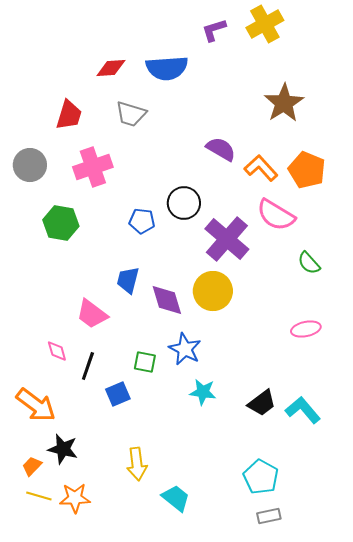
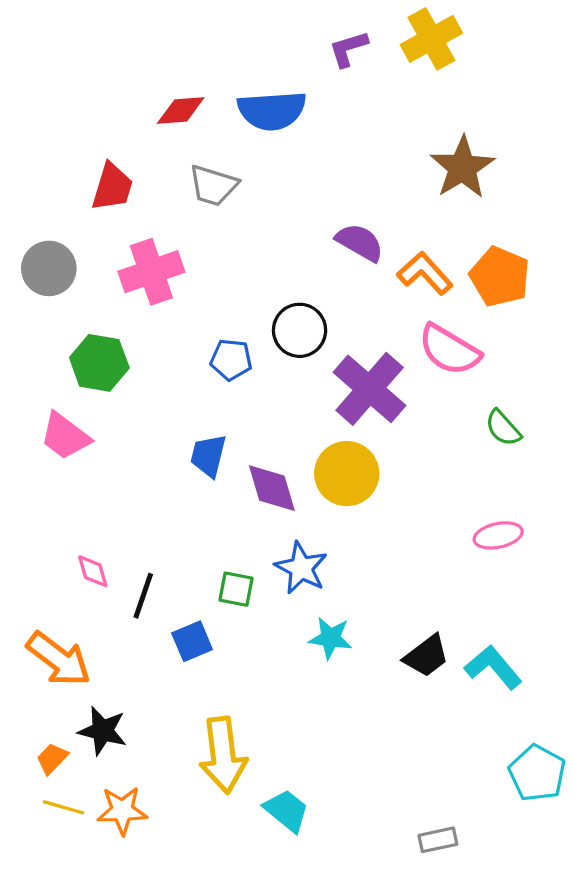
pink trapezoid: (92, 314) -> (65, 436), moved
yellow arrow: (137, 464) -> (223, 755), size x1.4
cyan pentagon: (261, 477) -> (537, 773), moved

